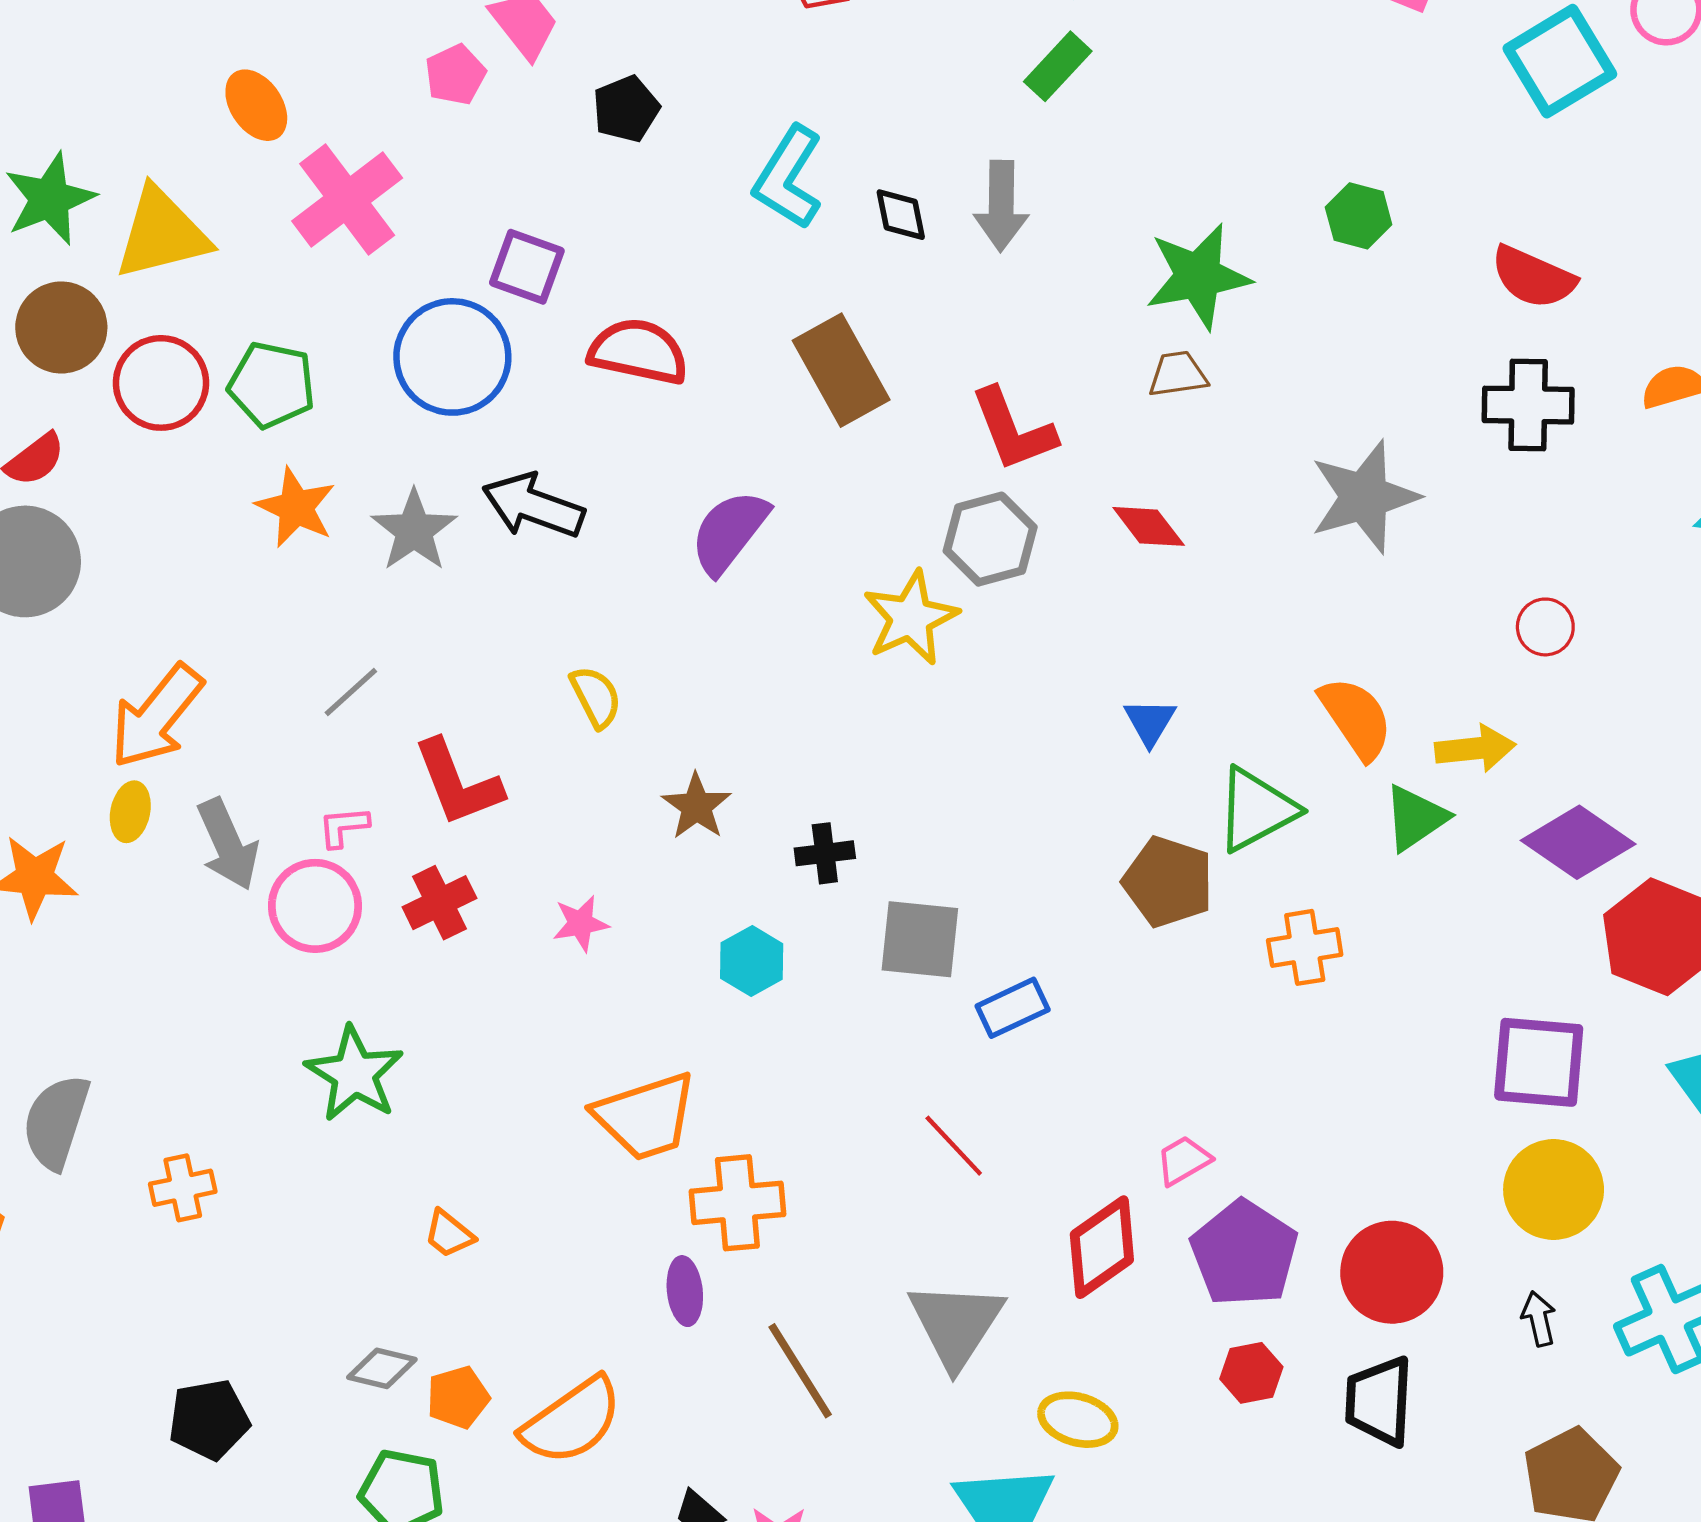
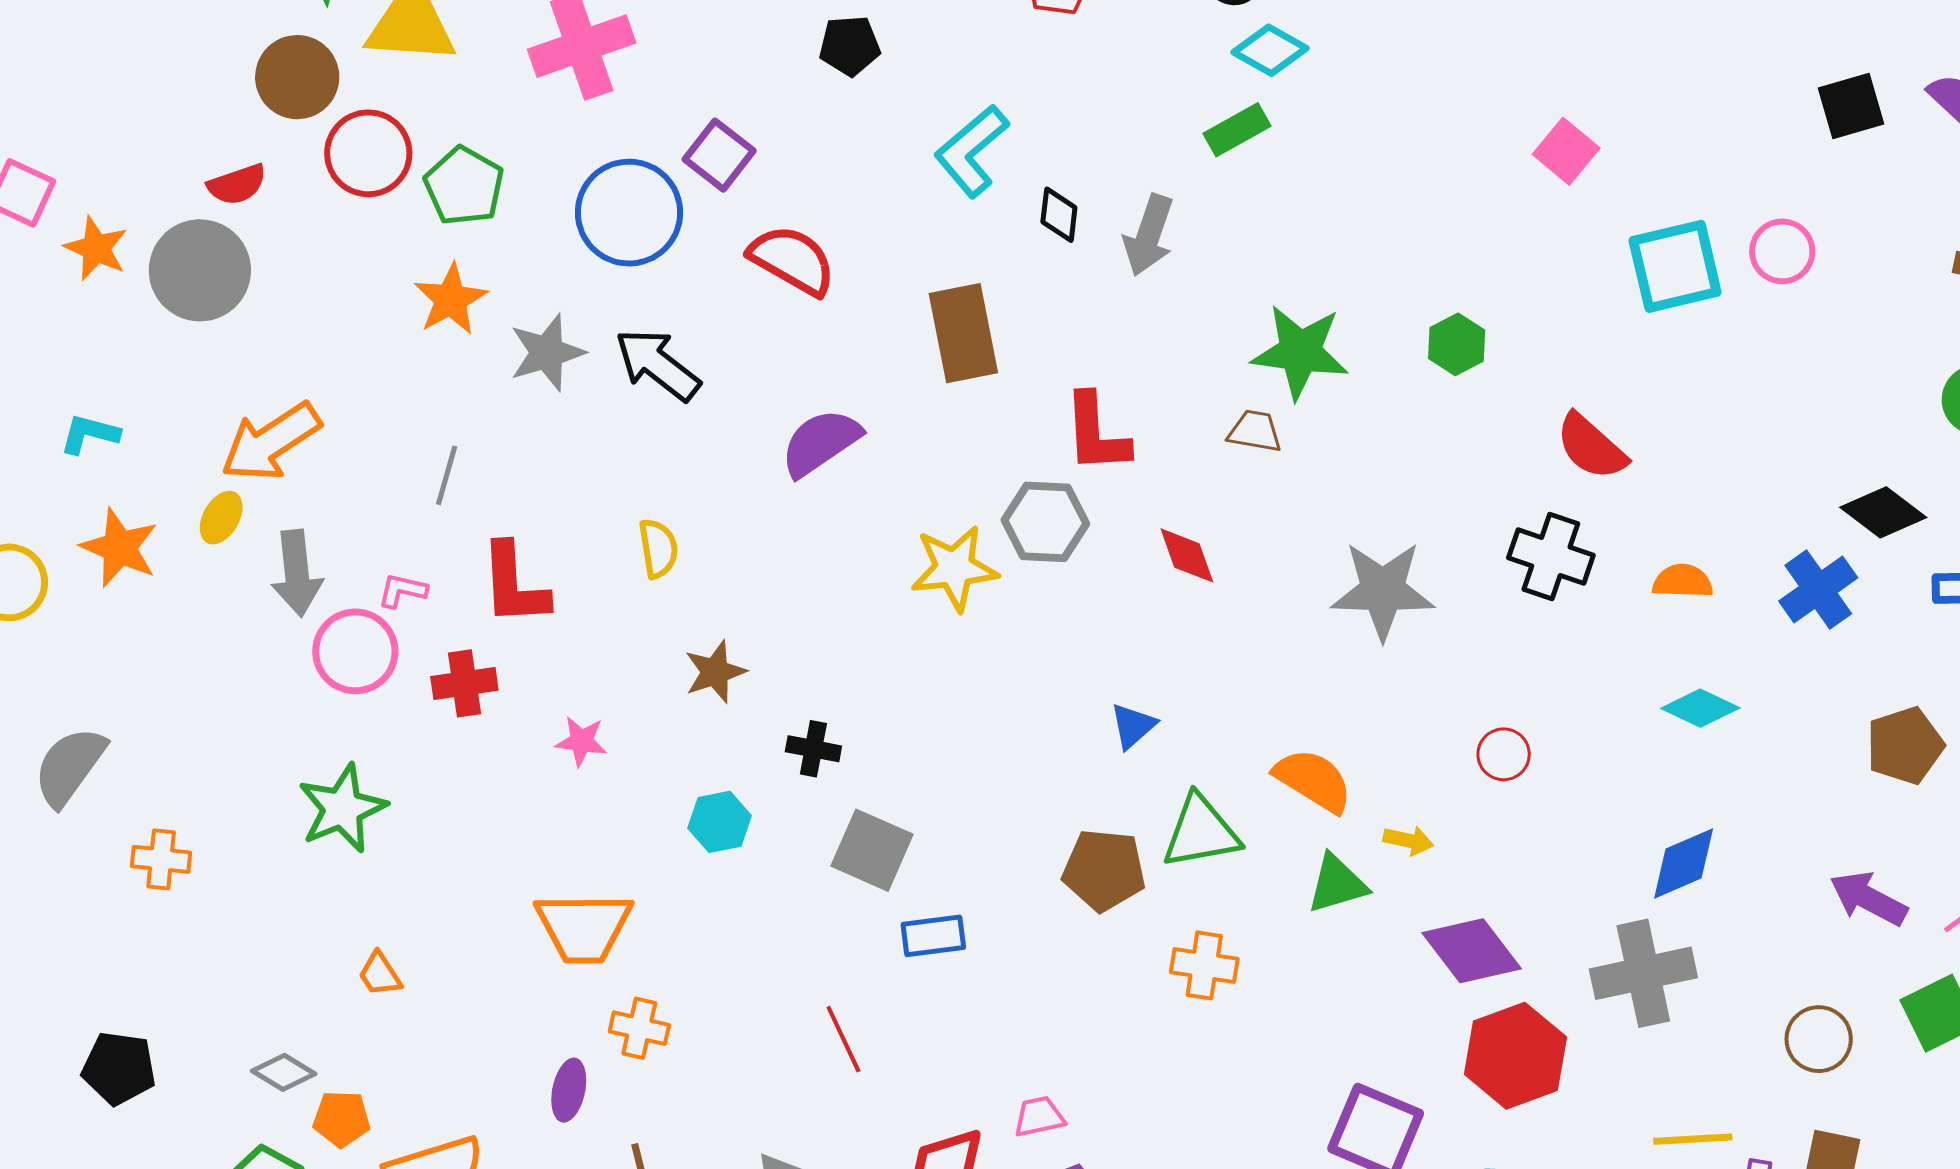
gray line: (351, 692) -> (447, 475), turned -50
orange semicircle: (1356, 718) -> (1313, 780), turned -42
yellow arrow: (1475, 749) -> (1409, 840), size x0.7
brown pentagon: (1168, 882) -> (1104, 870), turned -30
orange cross: (737, 1203) -> (639, 1028), size x0.7

